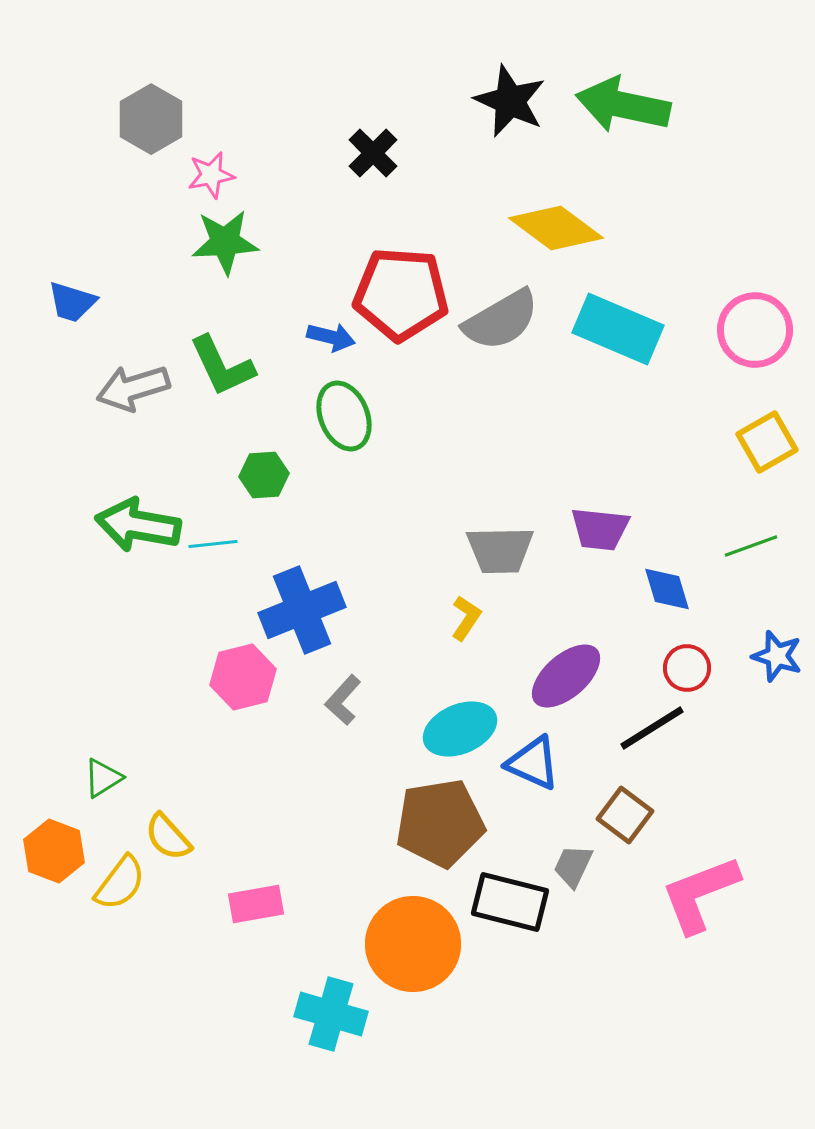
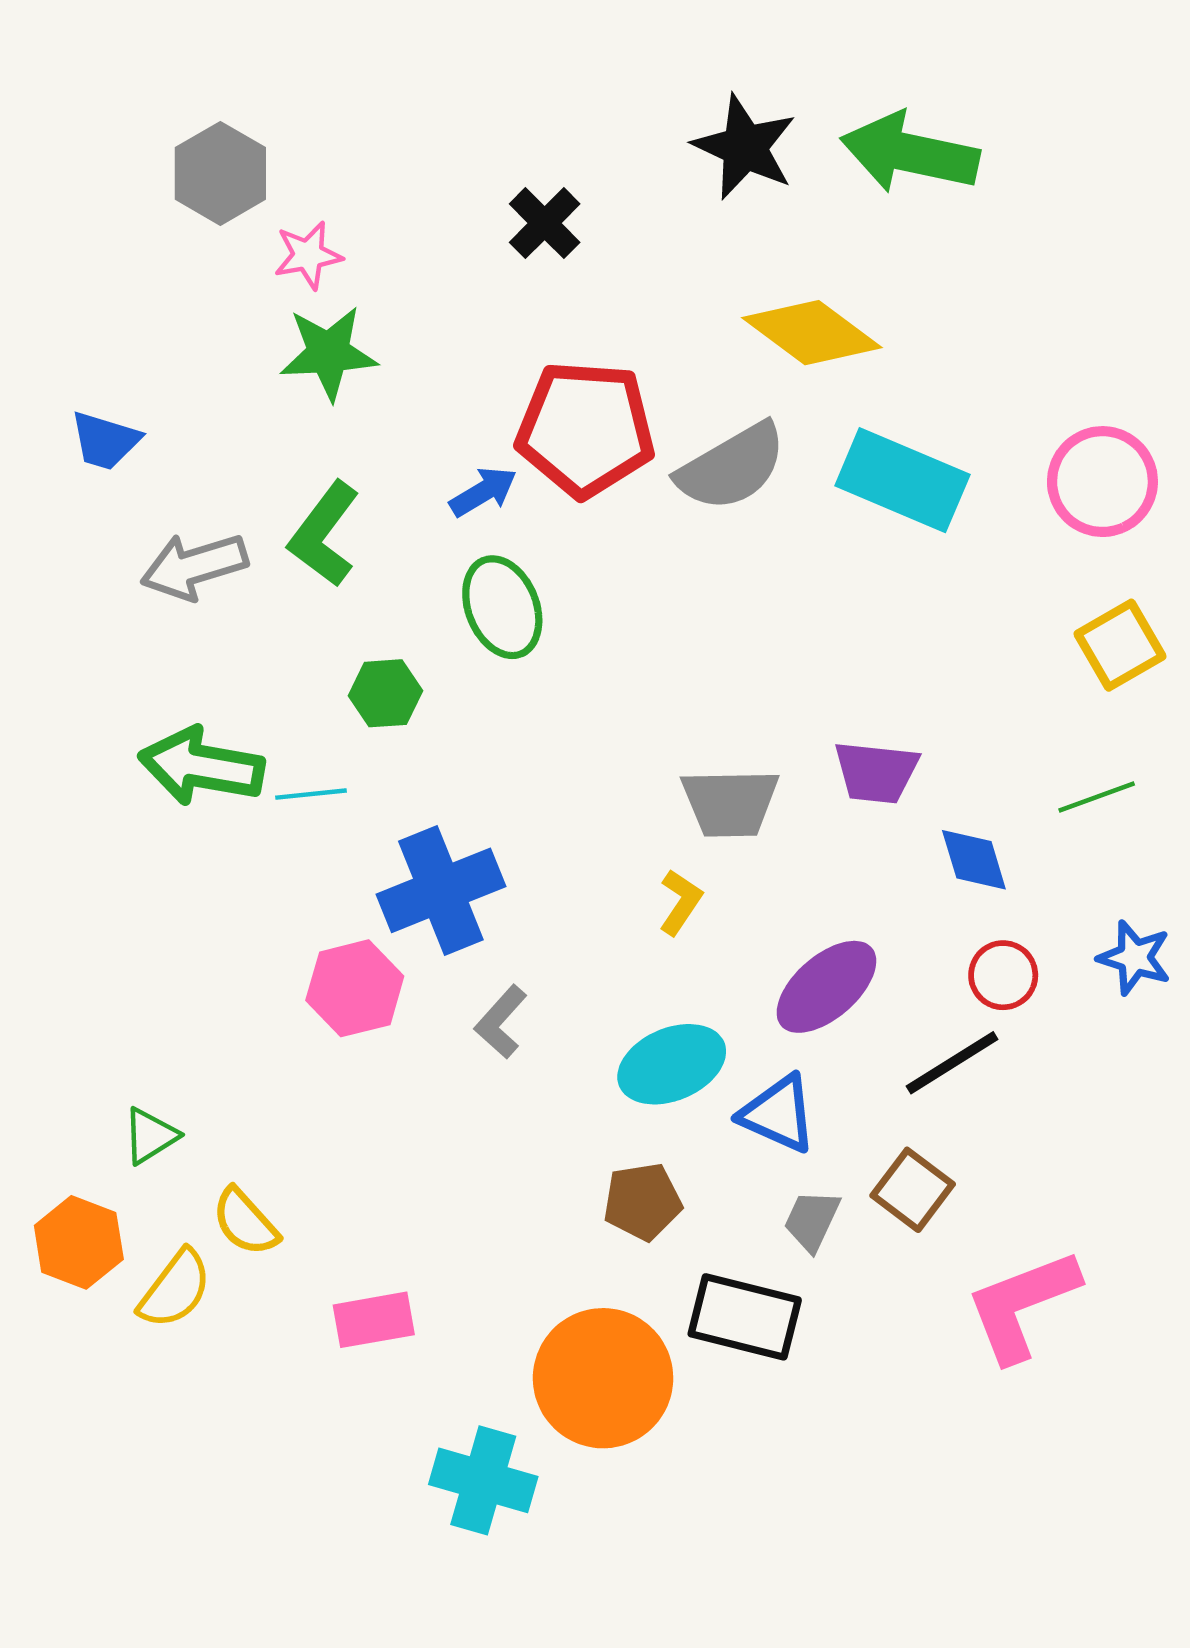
blue arrow: (331, 337) -> (483, 492), turned -45
green L-shape: (222, 366) -> (324, 534), turned 62
brown pentagon: (440, 823) -> (642, 1201), size x0.6
gray trapezoid: (573, 866) -> (812, 1220), moved

